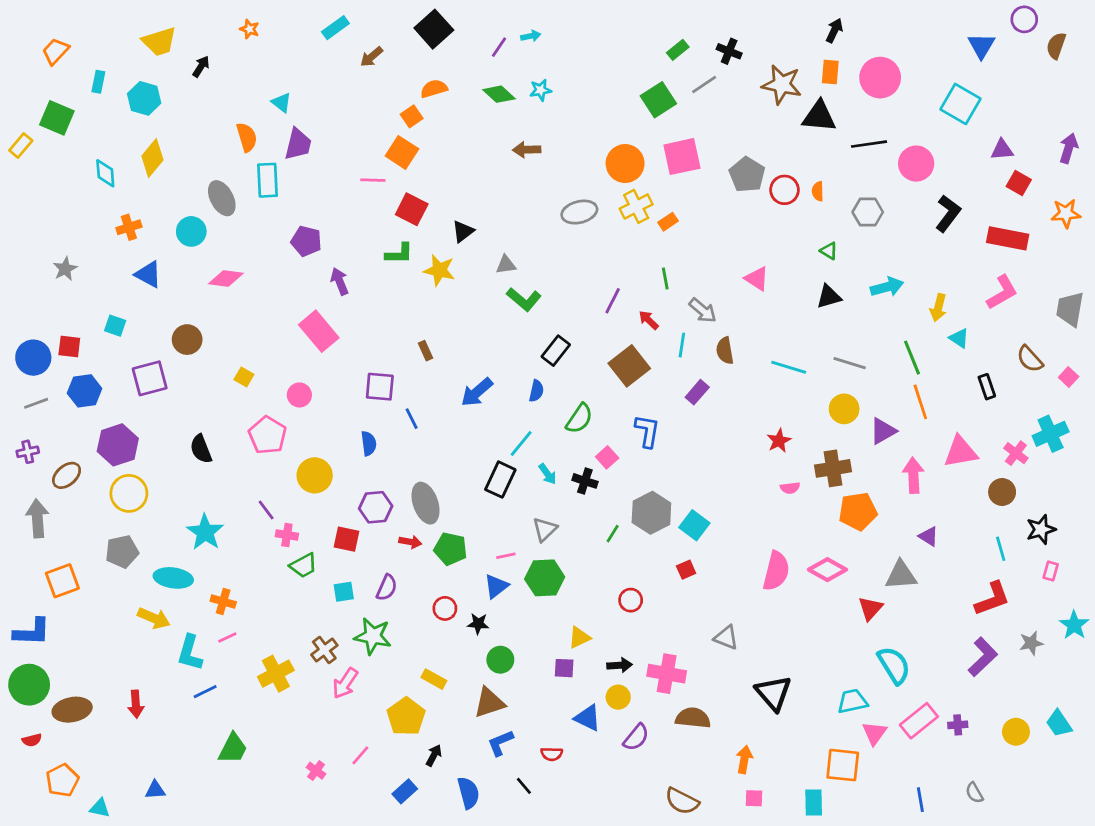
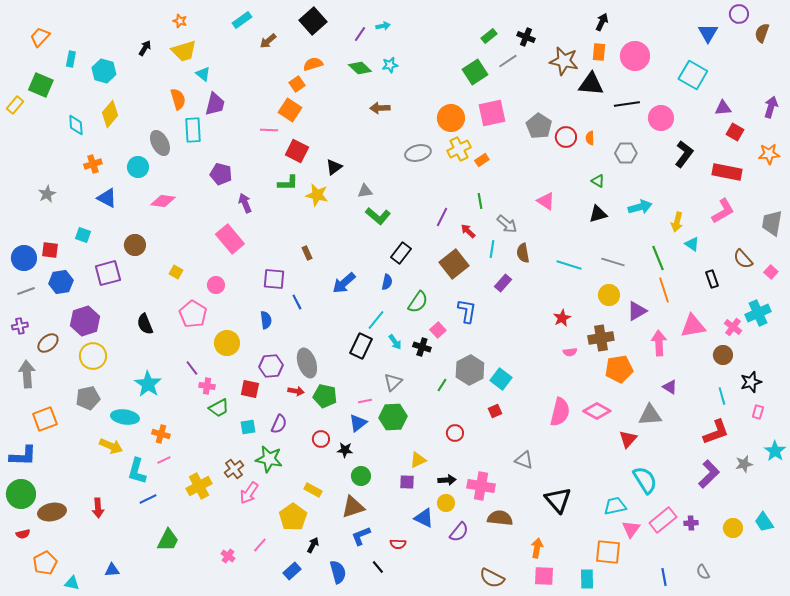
yellow trapezoid: (159, 42) -> (184, 51), moved
pink square: (754, 798) -> (544, 576), size x1.5

